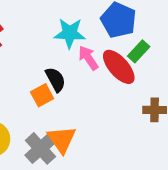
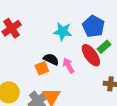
pink arrow: (88, 58) -> (68, 66), moved
black semicircle: (55, 80) -> (51, 59), turned -42

